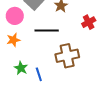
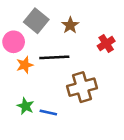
orange star: (13, 40) -> (25, 65), moved
blue line: (39, 74) -> (48, 113), turned -56

